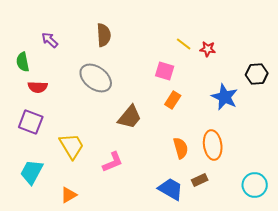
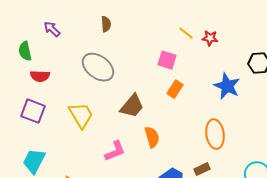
brown semicircle: (104, 35) -> (106, 24), size x0.7
yellow trapezoid: (72, 146) -> (81, 115), moved
orange semicircle: (181, 148) -> (152, 137), moved

